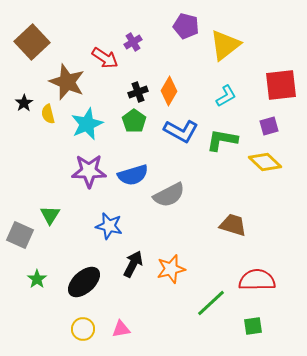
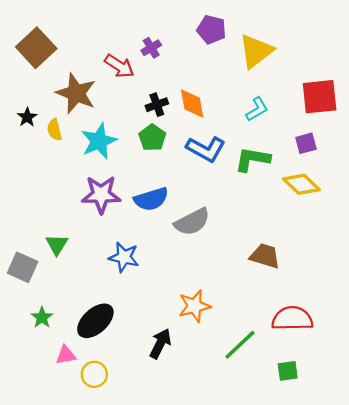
orange diamond: (169, 91) -> (192, 104), turned -40
black arrow: (133, 264) -> (160, 344), moved
pink triangle: (121, 329) -> (66, 355), moved

